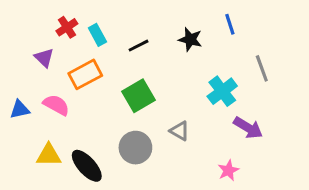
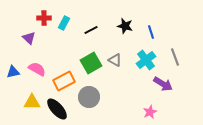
blue line: (230, 24) -> (151, 32), moved
red cross: (67, 27) -> (44, 18), turned 32
cyan rectangle: (97, 35) -> (64, 23), turned 56
gray line: (262, 68) -> (175, 57), moved
orange rectangle: (85, 74) -> (64, 81), moved
gray triangle: (180, 131) -> (115, 60), moved

